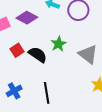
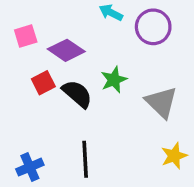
purple diamond: (27, 18) -> (66, 50), moved
blue cross: (14, 91) -> (30, 167), moved

